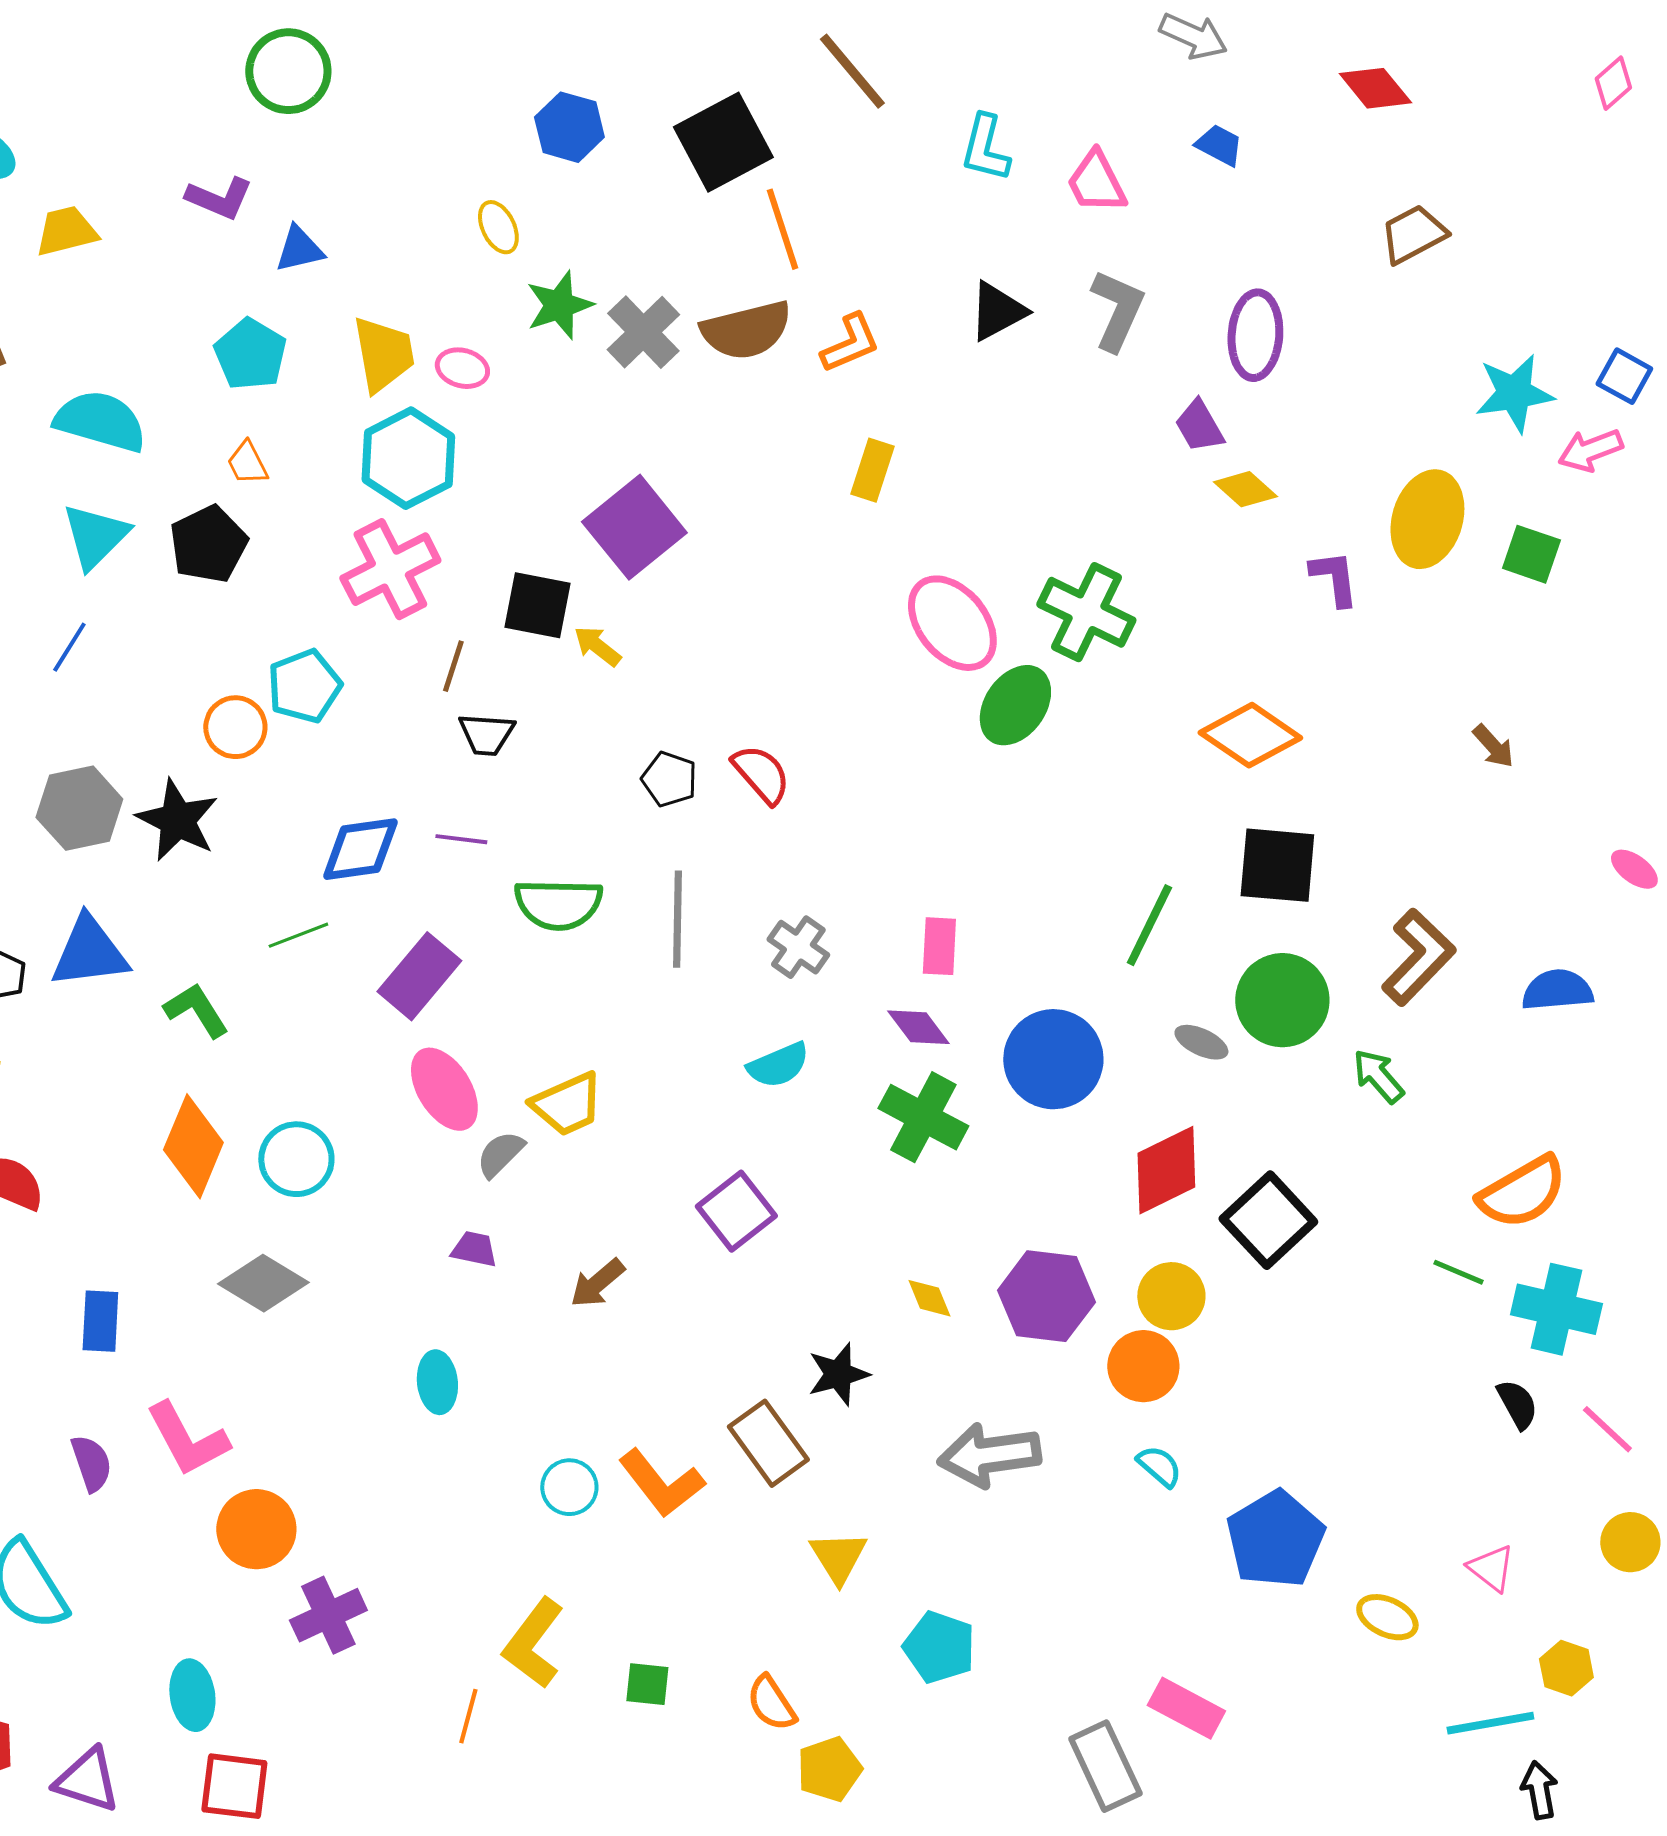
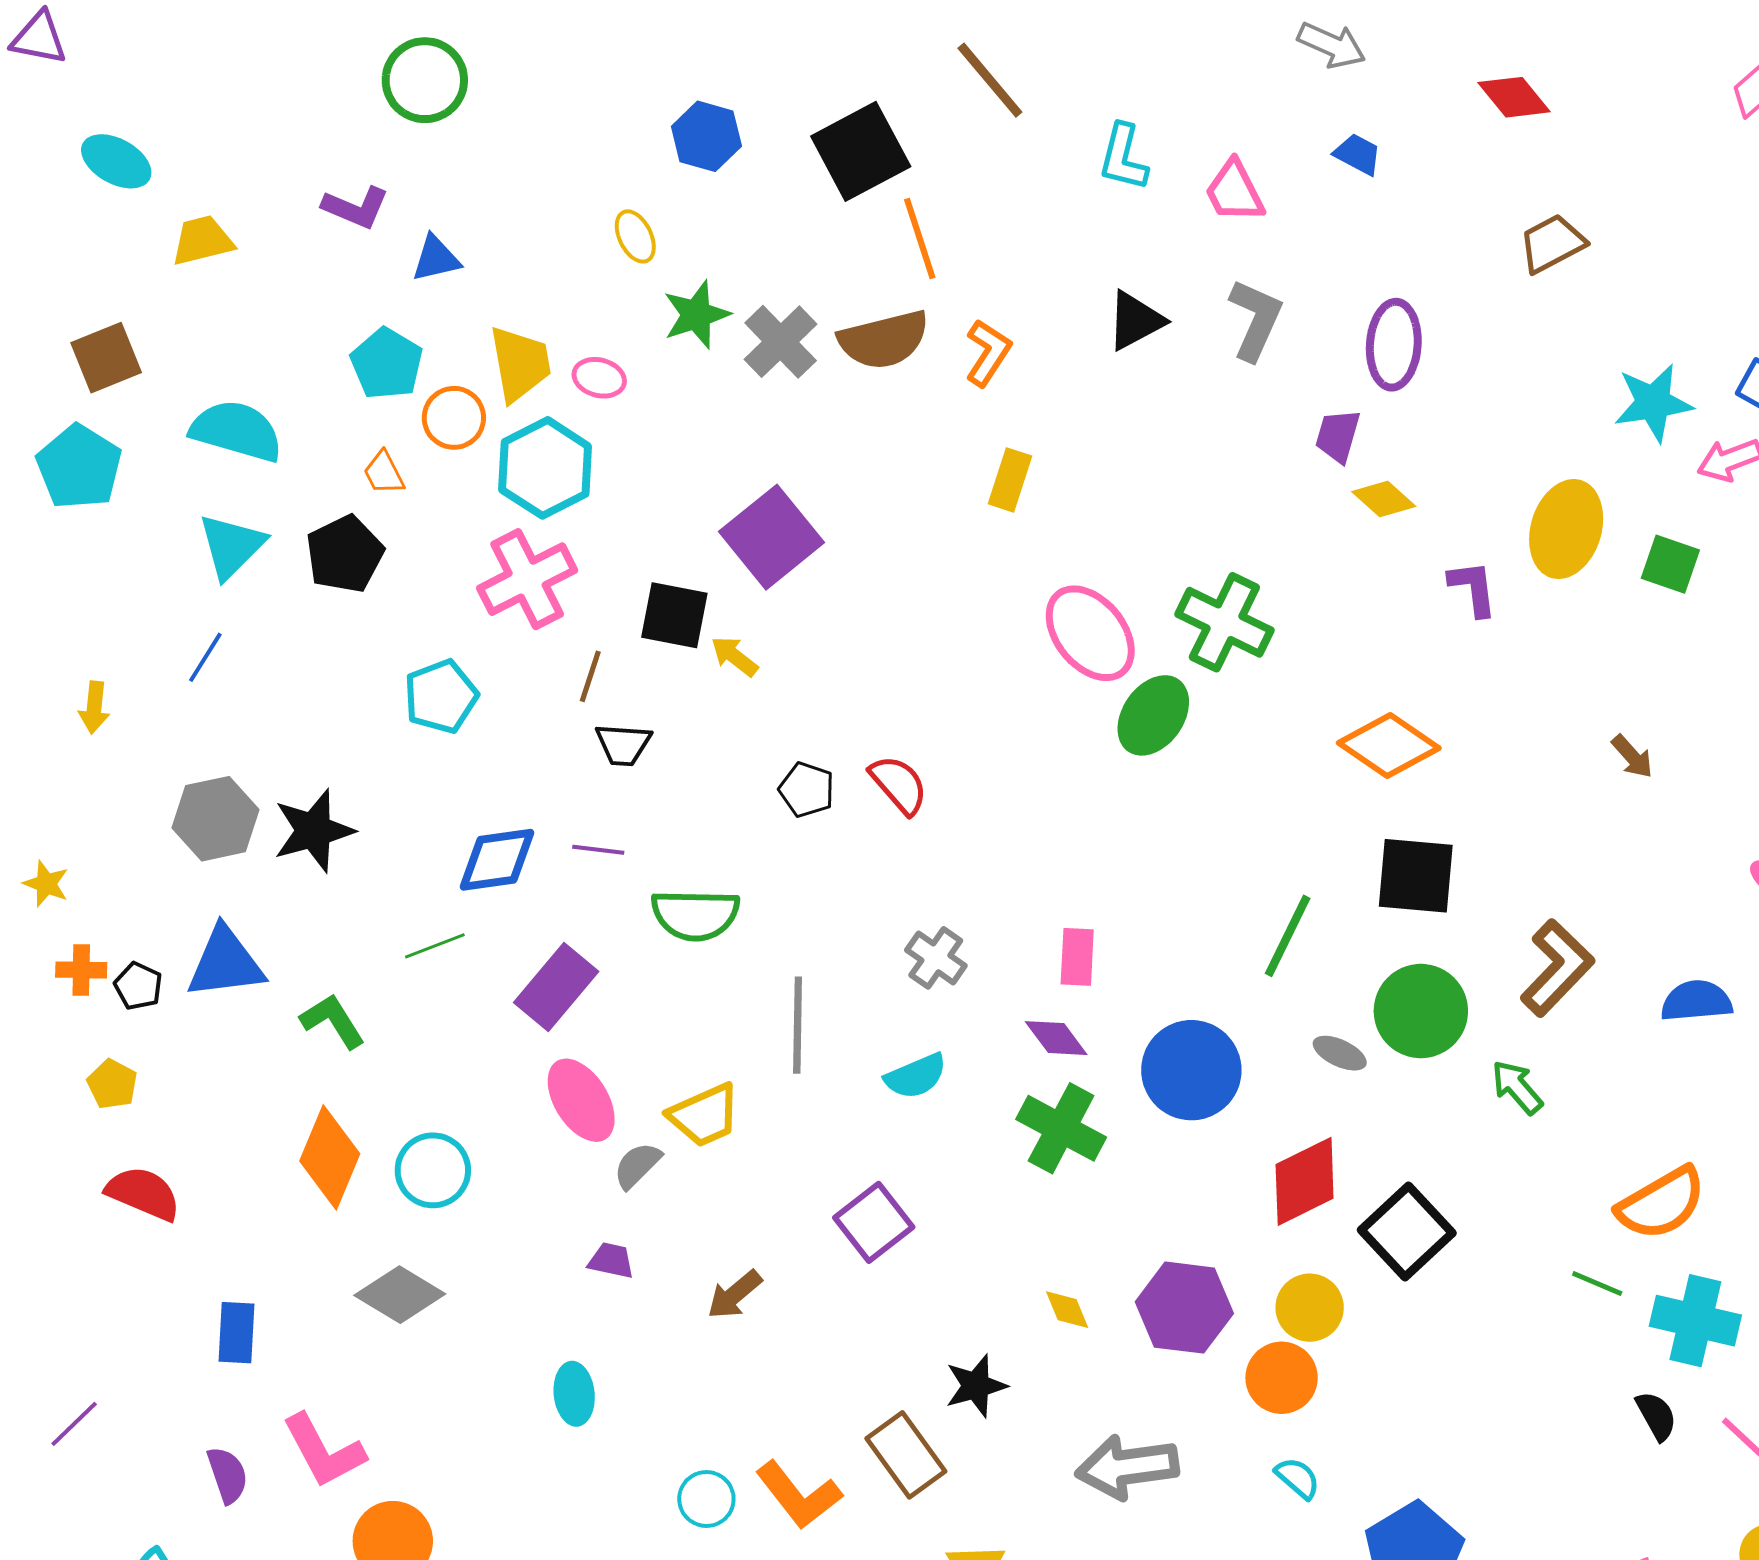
orange L-shape: (850, 343) -> (988, 353), turned -34
purple trapezoid: (1199, 426) -> (1338, 436), turned 46
orange circle: (235, 727) -> (454, 418), moved
black star: (177, 820) -> (314, 831), turned 30
gray line: (677, 919) -> (798, 1025), moved

